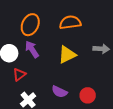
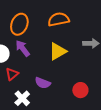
purple semicircle: (59, 92) -> (43, 83), moved

